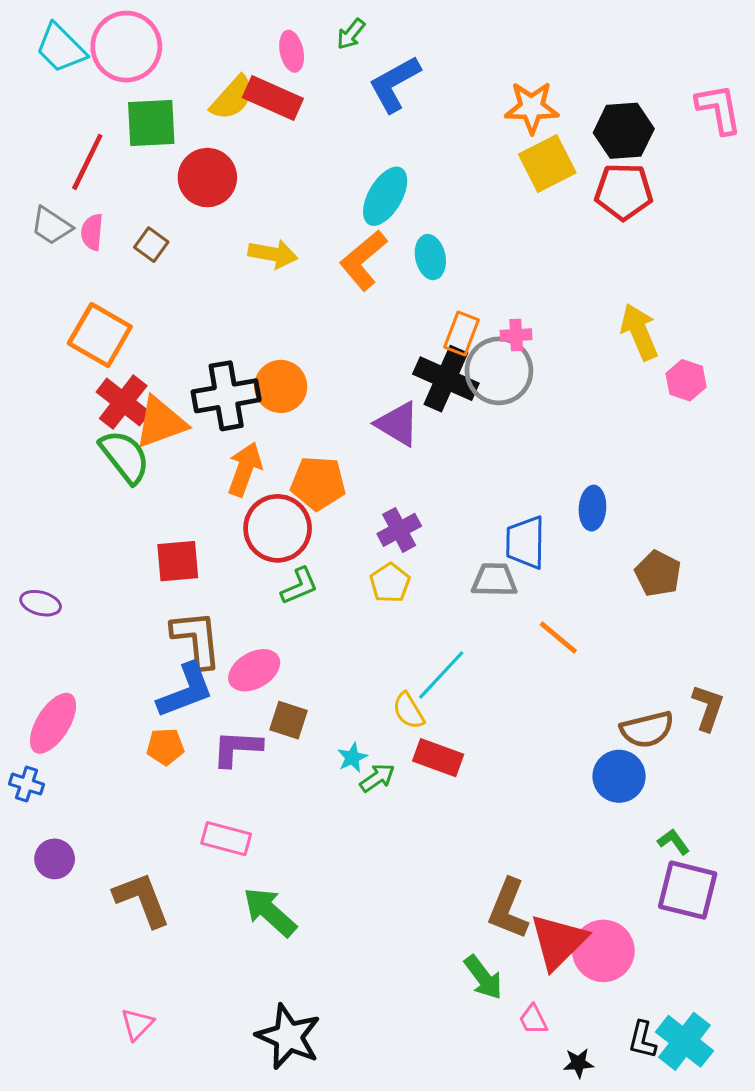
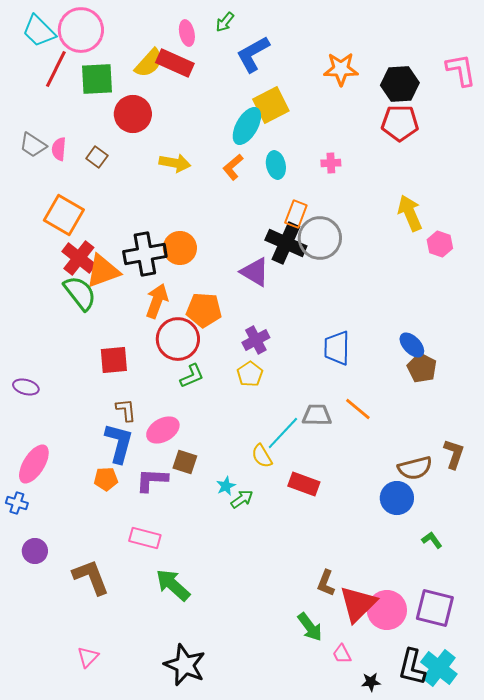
red line: (87, 162) -> (56, 69), moved
yellow square: (547, 163) -> (271, 105), moved
orange L-shape: (363, 260) -> (233, 167), size x0.7
pink cross: (516, 335) -> (331, 163), moved
blue ellipse: (592, 508) -> (412, 345), moved, turned -48
gray trapezoid: (494, 580) -> (317, 415), moved
brown L-shape: (196, 639) -> (126, 410), size x0.6
blue L-shape: (186, 691) -> (119, 443), turned -54
red rectangle: (438, 758) -> (304, 484), moved
purple square: (688, 890) -> (435, 608), moved
brown L-shape: (508, 909) -> (326, 583), size x0.7
black L-shape: (642, 1040) -> (412, 667), size x1.5

